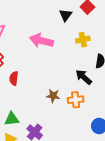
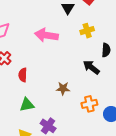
orange cross: (76, 100) -> (89, 104), moved
green triangle: (12, 119) -> (27, 105), moved

